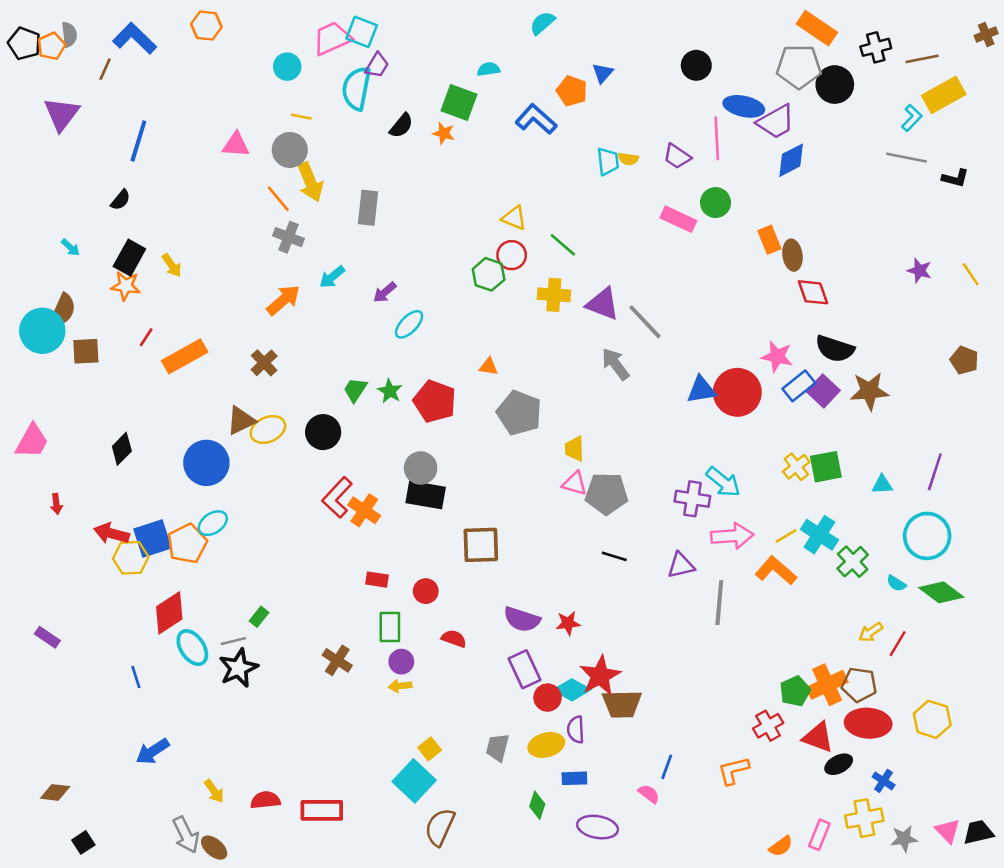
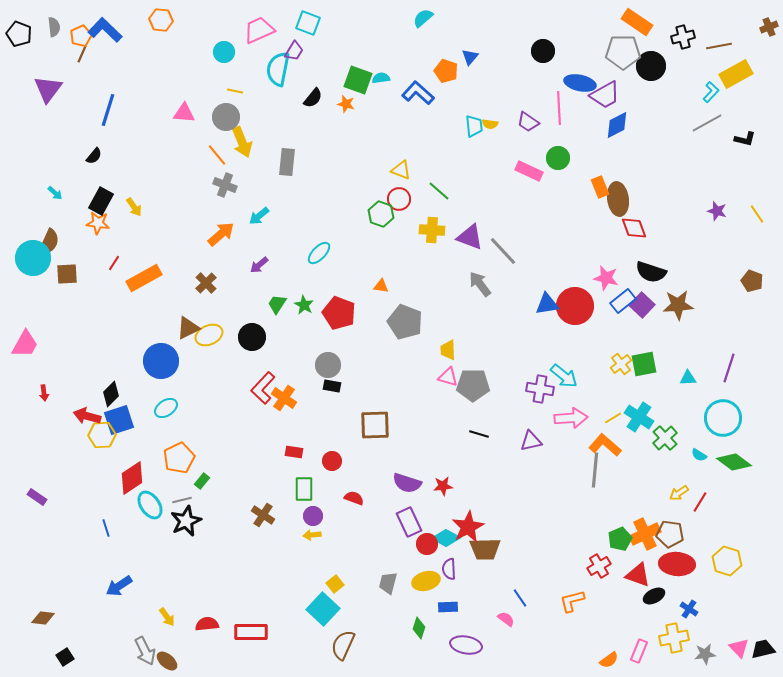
cyan square: (362, 32) -> (308, 23), moved
orange pentagon: (51, 46) -> (81, 36), moved
cyan semicircle: (489, 69) -> (381, 78), moved
gray line: (907, 158) -> (707, 123), turned -40
brown ellipse: (792, 255) -> (618, 199), size x1.4
purple arrow: (385, 292) -> (259, 265), moved
black diamond: (122, 449) -> (111, 394), moved
black rectangle: (426, 495) -> (332, 386), size x0.6
orange pentagon: (187, 544) -> (179, 458), moved
gray line: (719, 603) -> (595, 470), moved
blue line: (667, 767) -> (520, 598), turned -54

